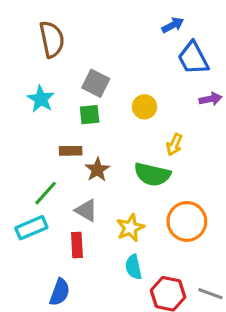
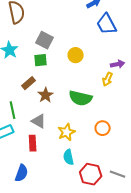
purple arrow: (210, 99) -> (118, 64), moved
yellow arrow: (174, 144) -> (108, 79), moved
brown rectangle: (71, 151) -> (29, 83), turned -40
green line: (46, 193) -> (13, 110), turned -54
orange circle: (187, 221) -> (103, 128), size x0.6

